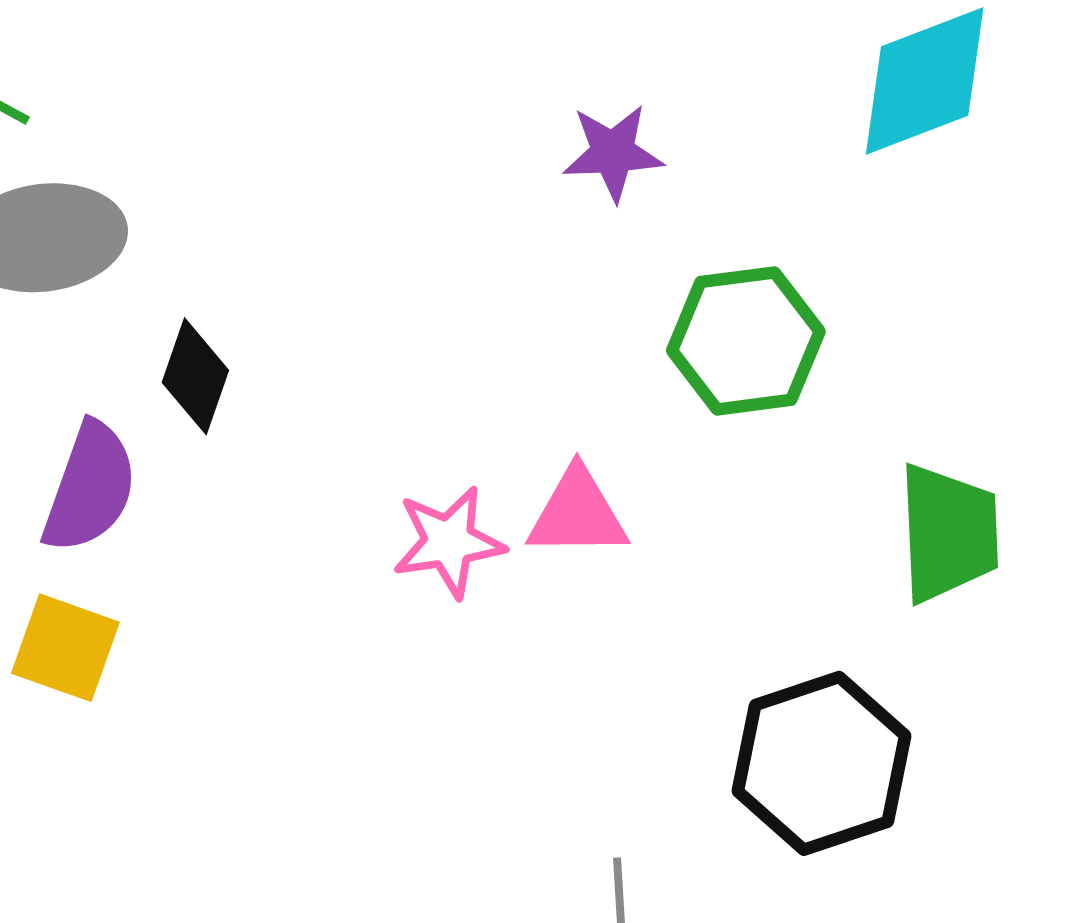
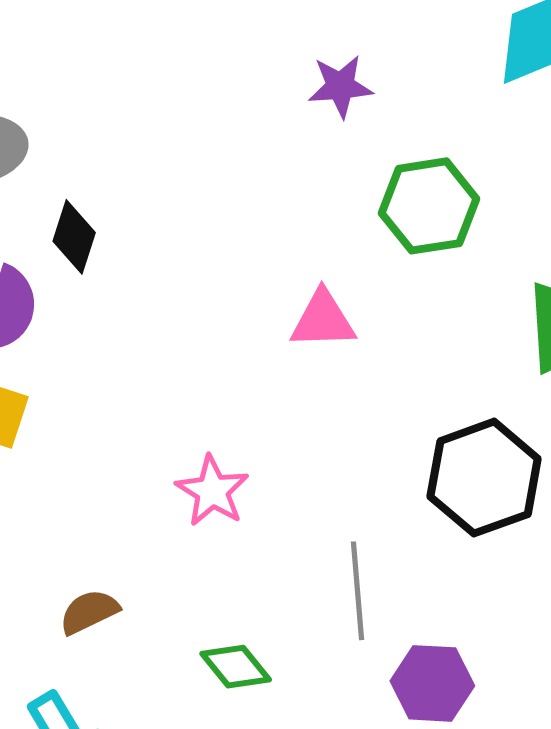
pink star: (449, 542) -> (212, 491), moved, turned -30

